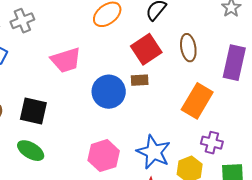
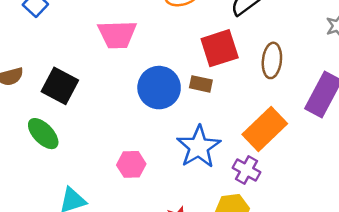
purple cross: (212, 143) -> (247, 170), moved
blue star: (154, 152) -> (199, 147), moved
pink hexagon: (104, 156) -> (131, 164), size x0.7

